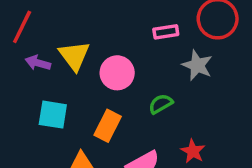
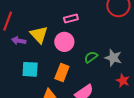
pink rectangle: (166, 32) -> (71, 19), moved
gray star: (197, 65) -> (113, 58), moved
red star: (193, 151) -> (123, 81), moved

